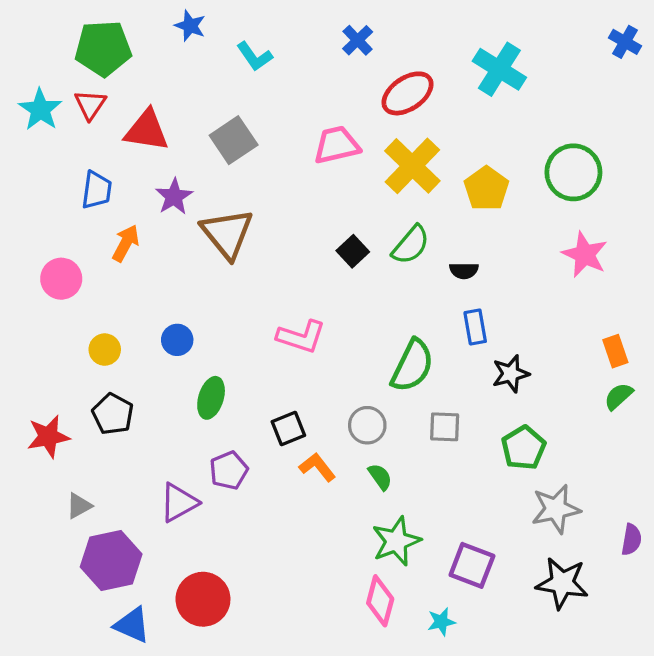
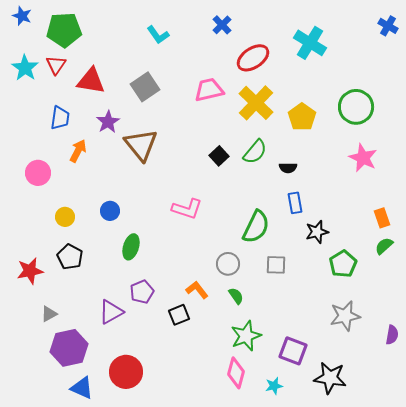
blue star: (190, 26) -> (22, 16), moved
black square: (288, 428) -> (179, 315), moved
green pentagon: (524, 448) -> (343, 264), moved
black star: (562, 583) -> (330, 378), moved

